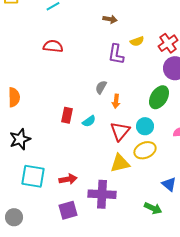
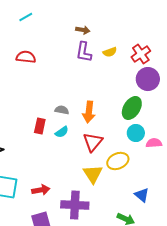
purple L-shape: (116, 54) -> (84, 52), moved
gray semicircle: (101, 87) -> (62, 110), moved, turned 72
orange arrow: (116, 101) -> (89, 112), size x1.5
cyan circle: (145, 126) -> (136, 133), moved
yellow triangle: (120, 163) -> (93, 174), turned -50

